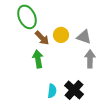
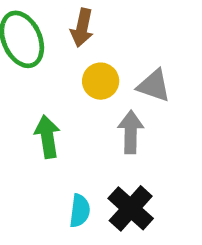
brown arrow: (42, 38) -> (82, 28), moved, turned 56
gray arrow: (90, 59) -> (131, 132), moved

